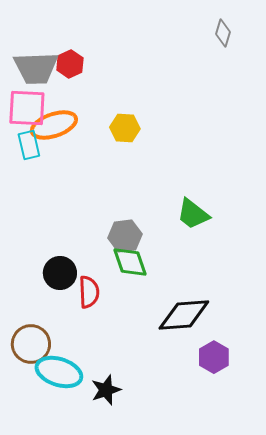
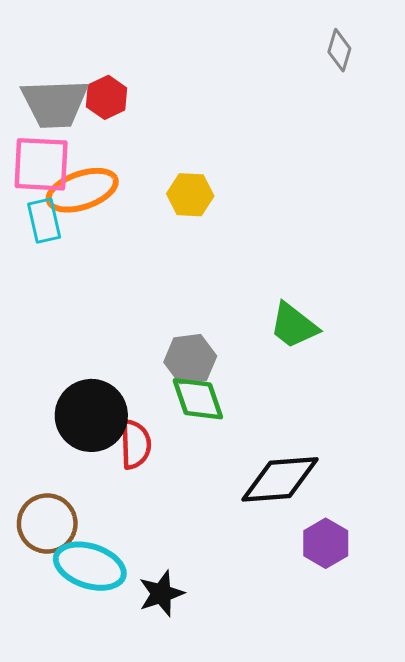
black circle: (60, 273) -> (91, 415), size x1.4

